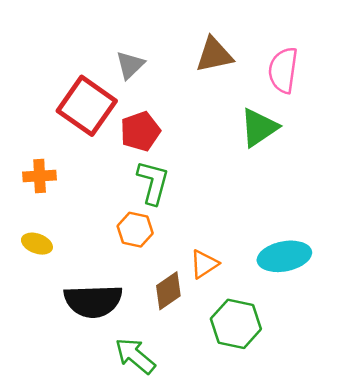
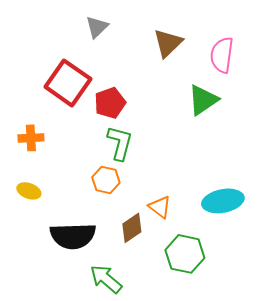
brown triangle: (214, 55) -> (168, 43), turned -32
gray triangle: (130, 65) -> (97, 27), moved
orange triangle: (204, 264) -> (160, 207), turned -50

